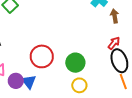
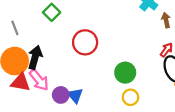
red circle: (42, 56) -> (85, 42), moved

